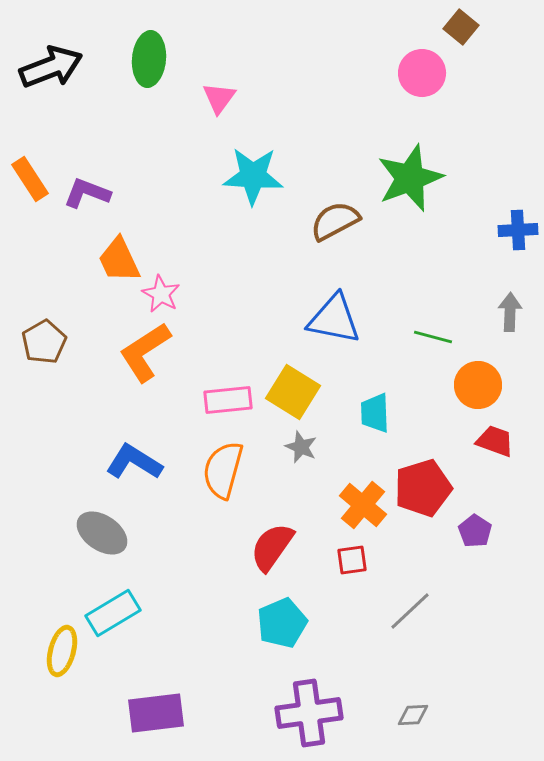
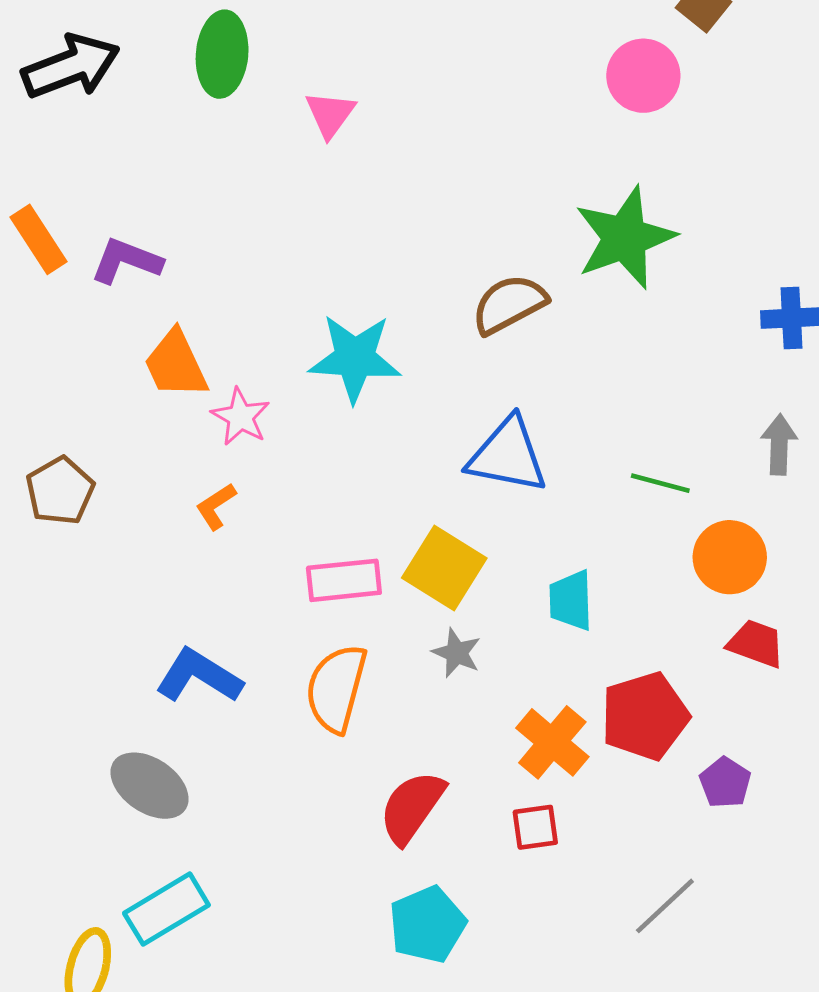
cyan star: (253, 176) -> (355, 358), moved
orange L-shape: (145, 352) -> (216, 506), size x0.5
gray line: (410, 611) -> (665, 906), moved

